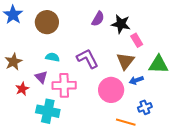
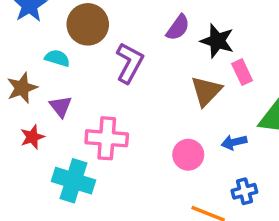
cyan semicircle: (52, 57) -> (57, 58), moved
purple L-shape: (87, 59) -> (130, 63), moved, turned 50
brown triangle: (125, 61) -> (206, 91), moved
purple triangle: (41, 77) -> (61, 106), moved
pink circle: (111, 90) -> (188, 155), size x0.7

